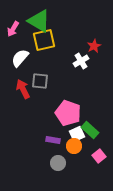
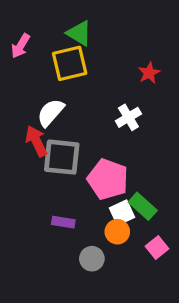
green triangle: (39, 21) -> (79, 33), moved, size x0.7
white semicircle: (20, 58) -> (51, 113), moved
white cross: (81, 61) -> (128, 117), moved
gray square: (40, 81) -> (62, 157), moved, size x1.4
purple rectangle: (53, 140) -> (63, 222), moved

